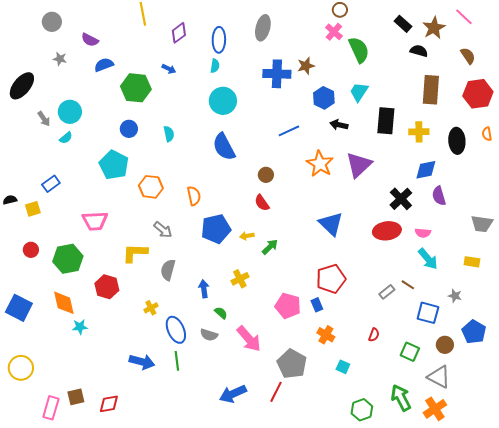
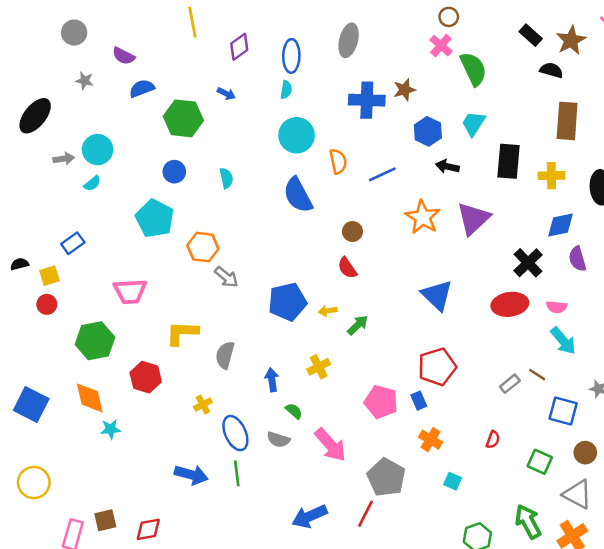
gray arrow: (44, 119) -> (64, 159), turned -63
orange semicircle: (194, 196) -> (338, 161), moved
gray arrow: (163, 230) -> (226, 277), moved
red circle: (31, 250) -> (47, 304), moved

